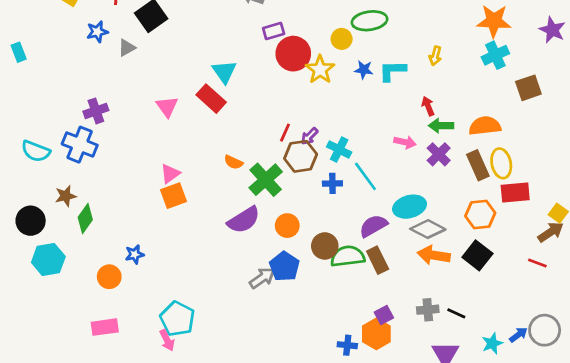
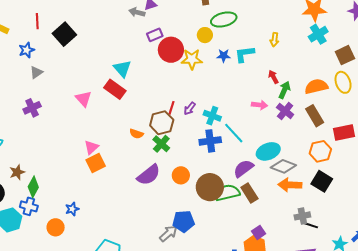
gray triangle: (127, 48) -> (36, 72), moved
yellow star: (320, 70) -> (192, 59), turned -30
green arrow: (441, 126) -> (284, 90), turned 120
blue cross: (80, 145) -> (29, 206), moved, size x0.7
brown hexagon: (301, 156) -> (162, 123), moved
yellow ellipse: (501, 163) -> (343, 82), moved
green cross: (266, 180) -> (161, 144), size x0.7
blue cross: (332, 183) -> (210, 141), size x1.5
brown circle: (325, 246) -> (210, 187), size x1.4
blue pentagon: (284, 266) -> (183, 221), moved, turned -30
gray arrow: (262, 278) -> (168, 234), moved
gray cross: (428, 310) -> (302, 216), moved

